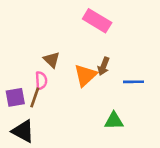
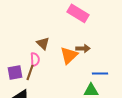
brown arrow: (104, 66) -> (83, 48), turned -112
blue line: (133, 82) -> (100, 73), moved

